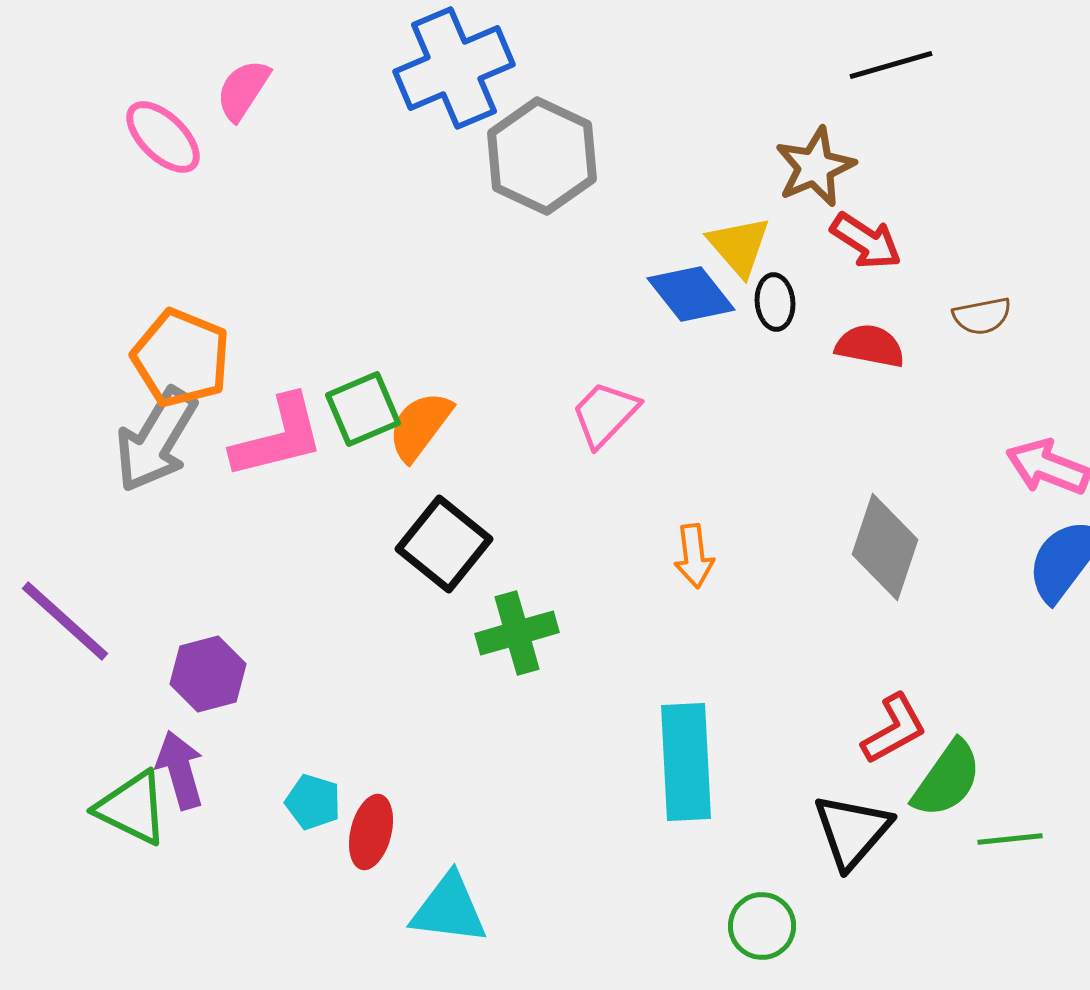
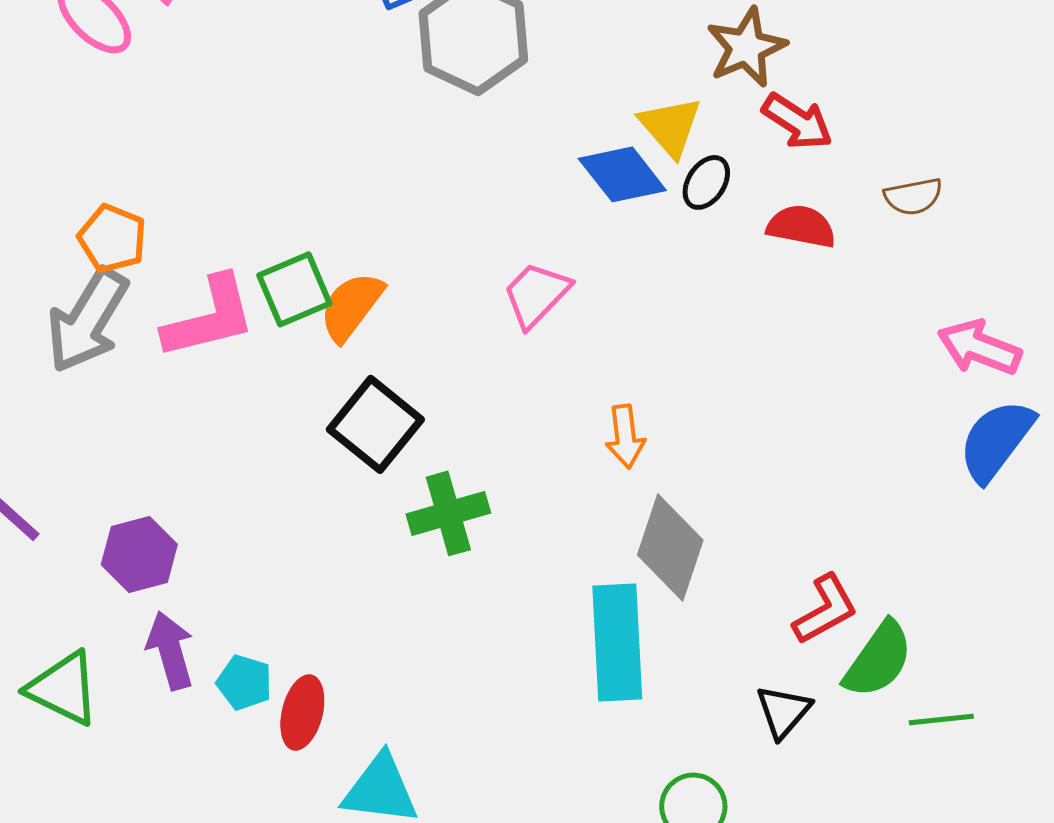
black ellipse: (775, 302) -> (706, 182), turned 38
orange pentagon: (181, 358) -> (112, 238), size x0.7
gray diamond: (885, 547) -> (670, 547), moved
purple arrow: (180, 770) -> (170, 650), moved
black triangle: (852, 831) -> (783, 711), size x0.7

